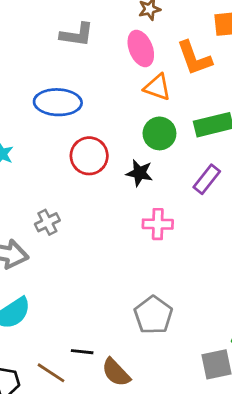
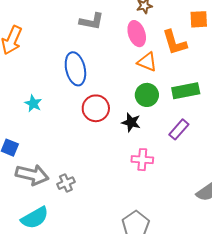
blue ellipse: (58, 102) -> (75, 69), turned 72
gray cross: (47, 222) -> (66, 183), moved

